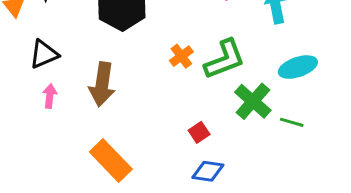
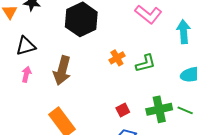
green L-shape: (225, 59) -> (146, 63), size x0.7
green cross: (253, 101) -> (159, 109), moved, turned 30

